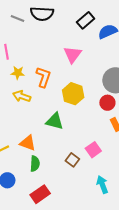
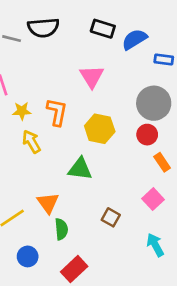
black rectangle: (86, 20) -> (103, 29), turned 66
yellow arrow: (22, 96) -> (31, 142), turned 48
orange triangle: (28, 143) -> (48, 203), turned 42
pink square: (93, 150) -> (153, 199), moved

